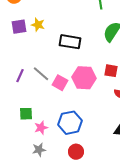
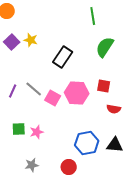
purple square: (19, 27) -> (12, 42), turned -35
black rectangle: (70, 42) -> (63, 57), turned -65
blue hexagon: (70, 123) -> (87, 143), moved
pink star: (41, 128) -> (37, 132), moved

